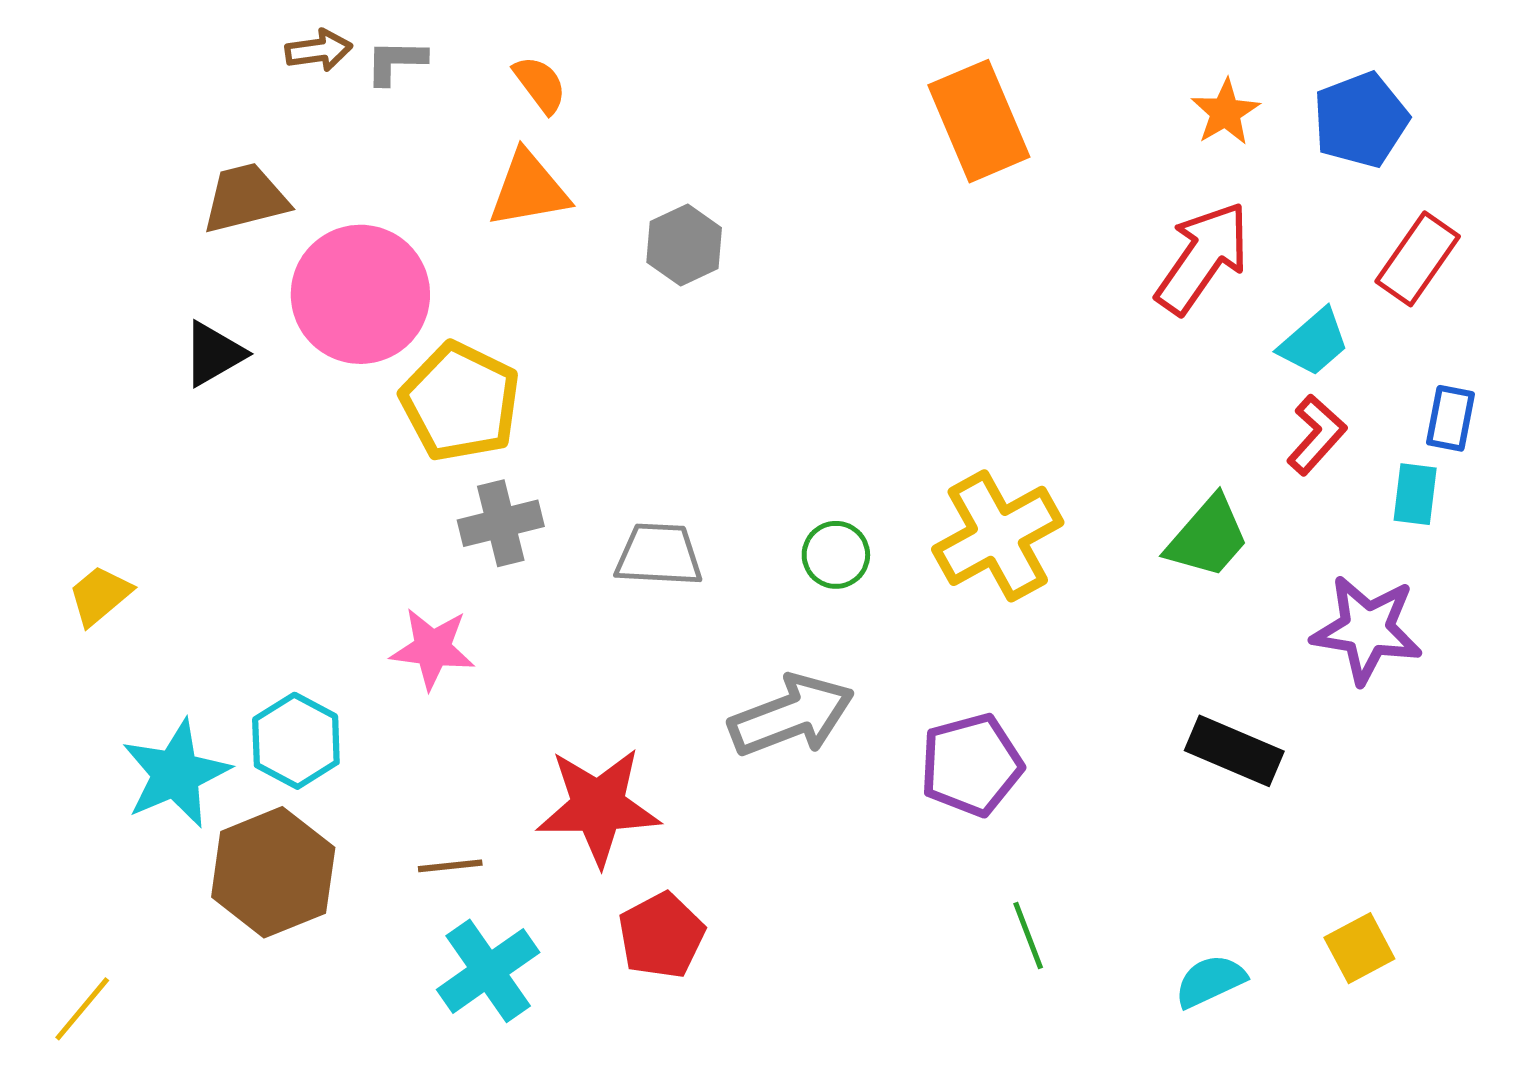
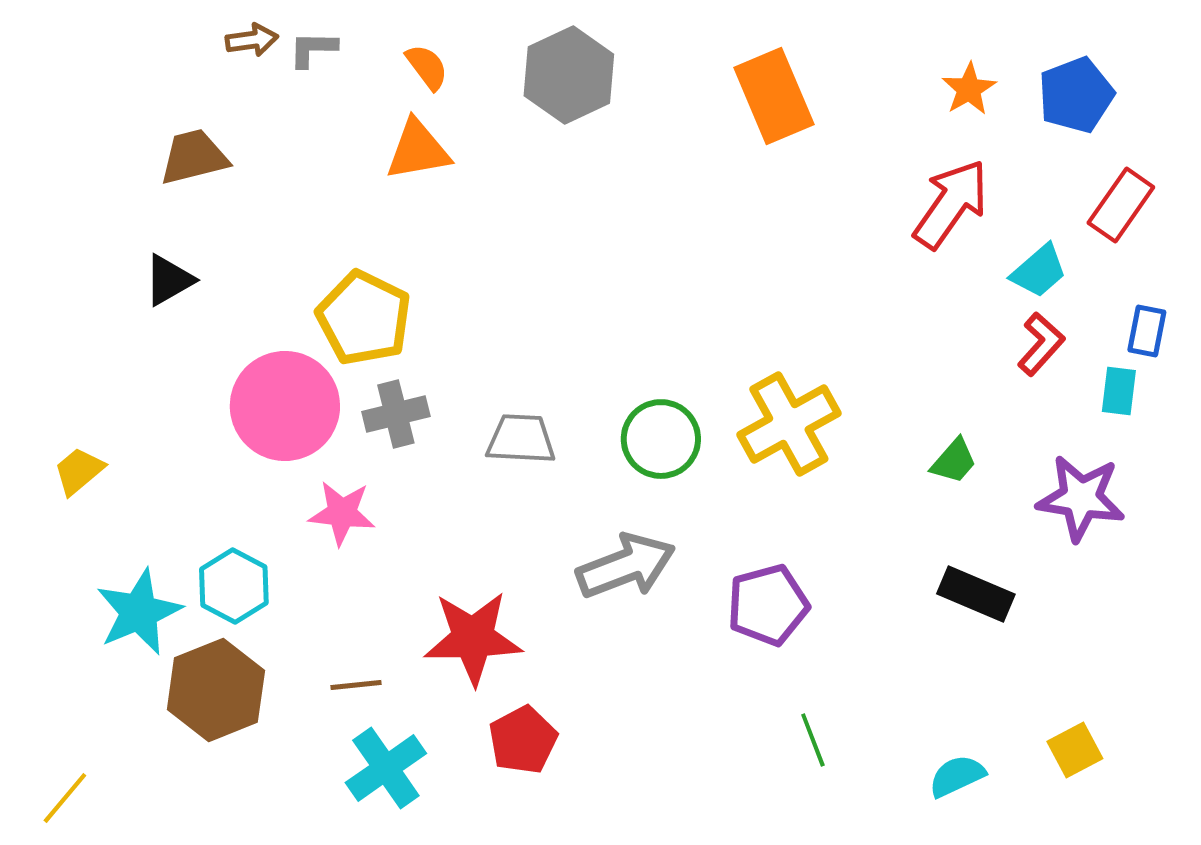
gray hexagon: (684, 245) -> (569, 75), moved, size x1.5
pink circle: (360, 294) -> (285, 406), moved
green trapezoid: (1208, 537) -> (954, 461), moved, size x0.7
green circle: (836, 555) -> (661, 439), size x1.5

